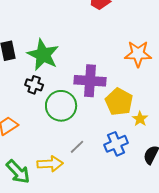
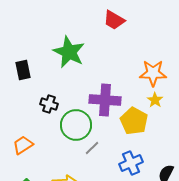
green star: (43, 55) -> (69, 52), moved
yellow star: (140, 119) -> (155, 100), moved
gray line: (77, 147) -> (92, 148), moved

